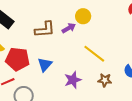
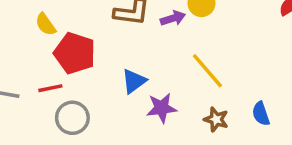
blue triangle: (45, 65) -> (134, 81), moved

